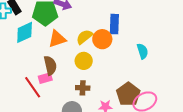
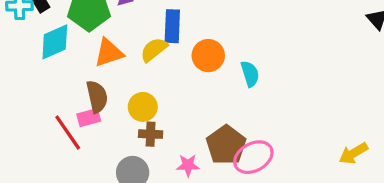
blue rectangle: (114, 24) -> (172, 26), moved
orange circle: (102, 39) -> (208, 56), moved
yellow circle: (84, 61) -> (143, 107), moved

